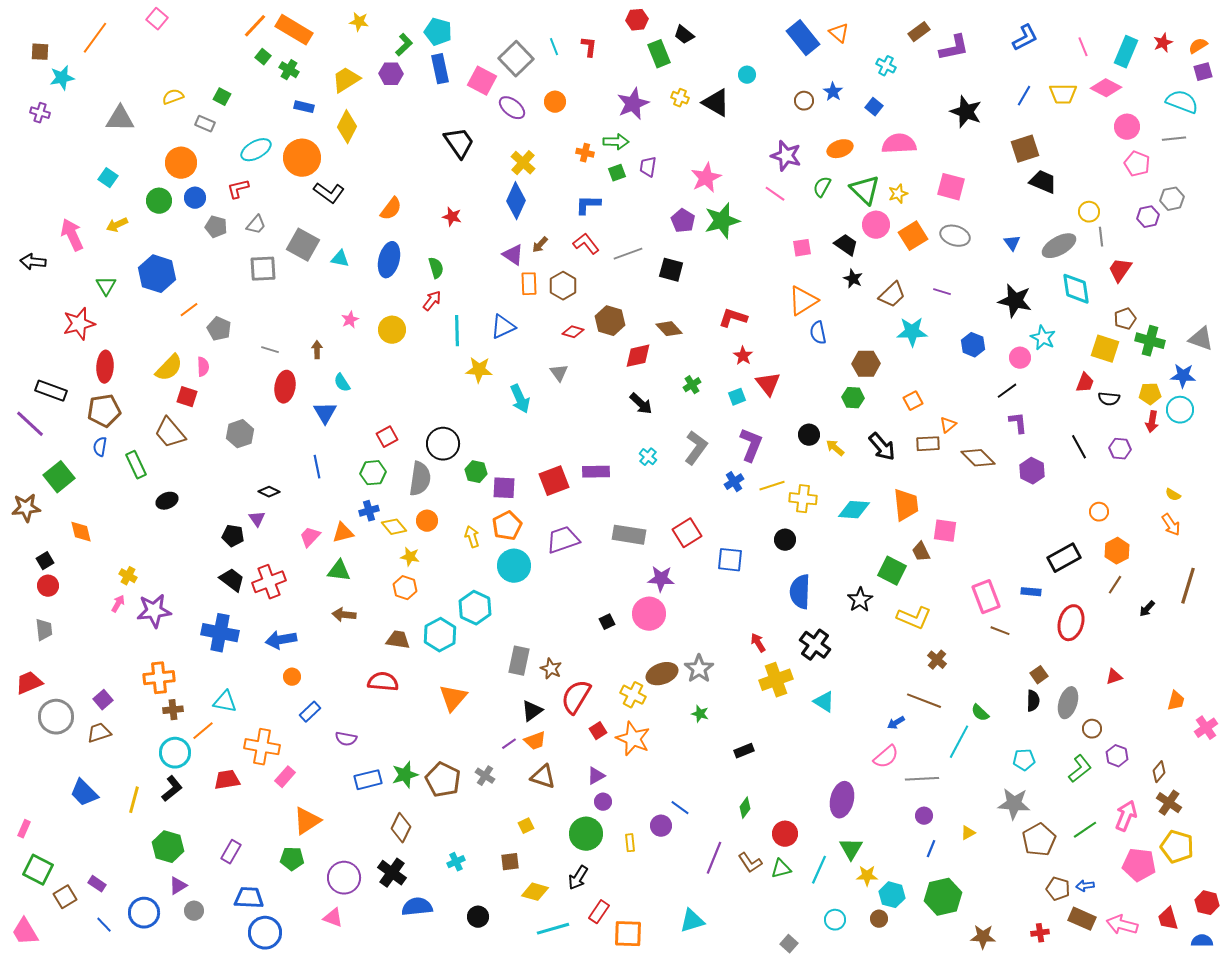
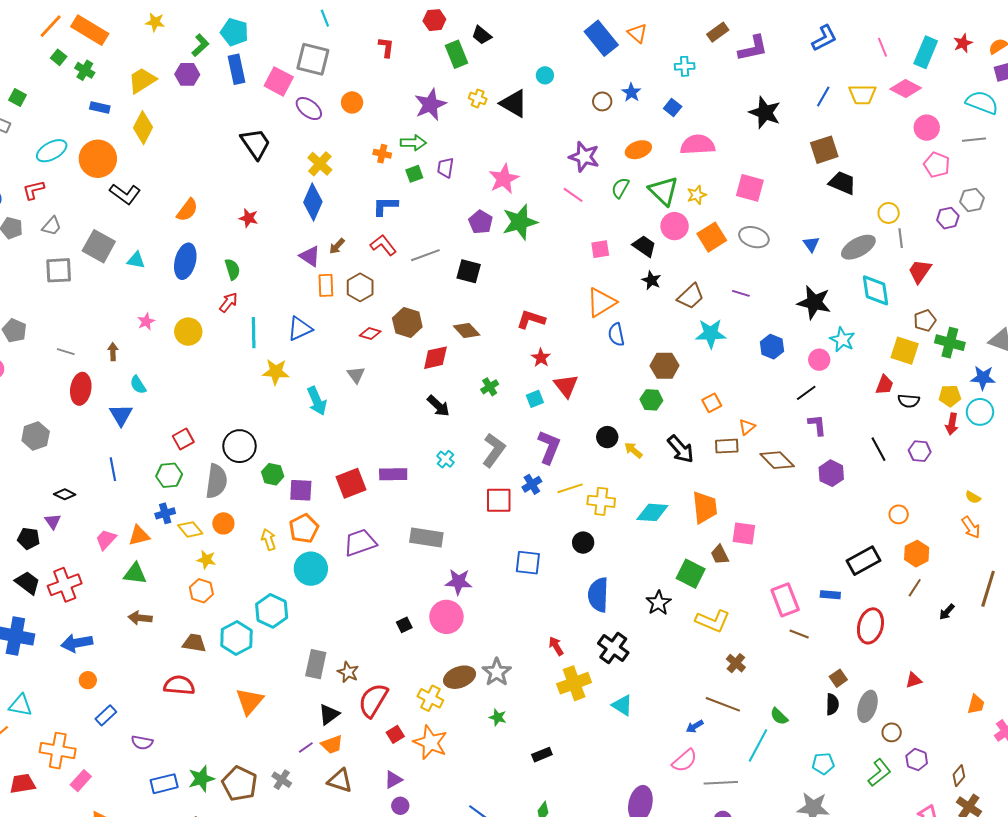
cyan line: (554, 47) -> (325, 18), moved
gray square: (516, 59) -> (313, 59), turned -32
cyan cross: (886, 66) -> (685, 66), turned -30
red square: (687, 533) -> (499, 500), moved, turned 32

